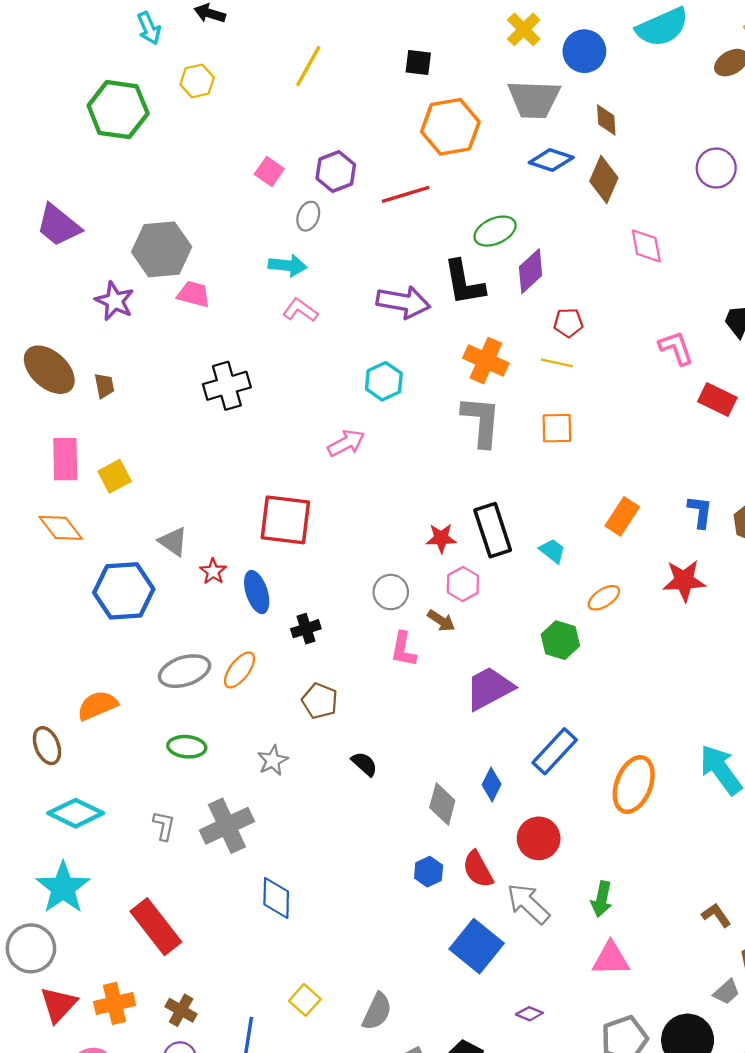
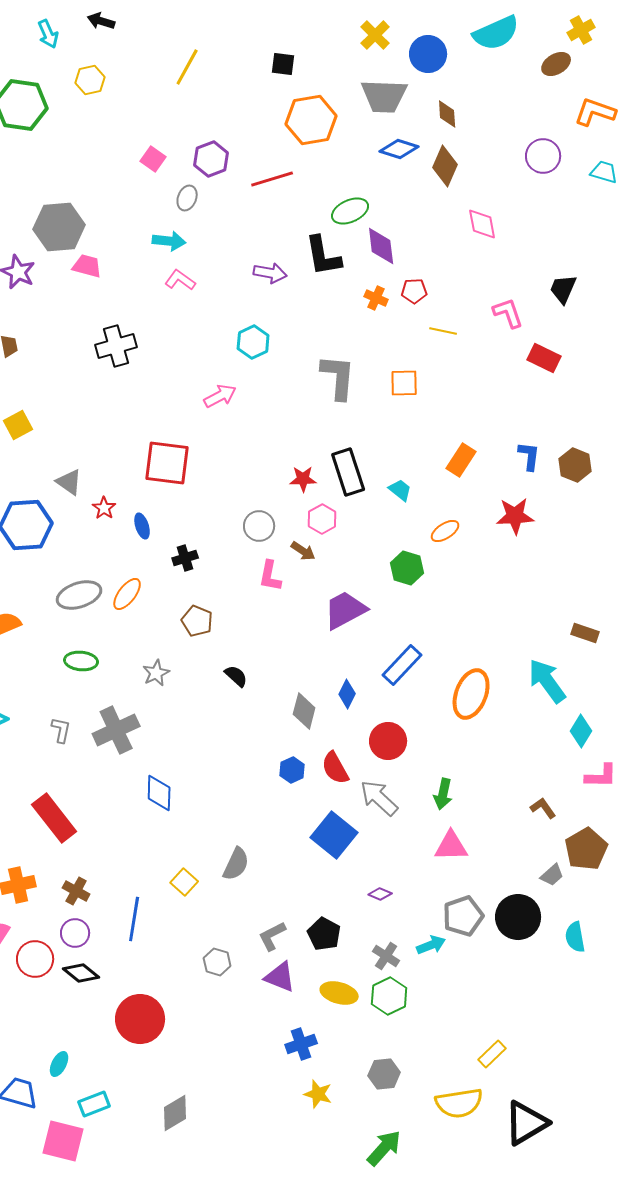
purple diamond: (531, 271) -> (381, 246), turned -54
purple arrow: (403, 302) -> (270, 273), size x0.7
orange cross: (486, 361) -> (376, 298), moved, size x0.6
yellow line: (557, 363) -> (443, 331), moved
blue ellipse: (257, 592) -> (142, 526), size x0.7
gray semicircle: (377, 1011) -> (236, 864), moved

